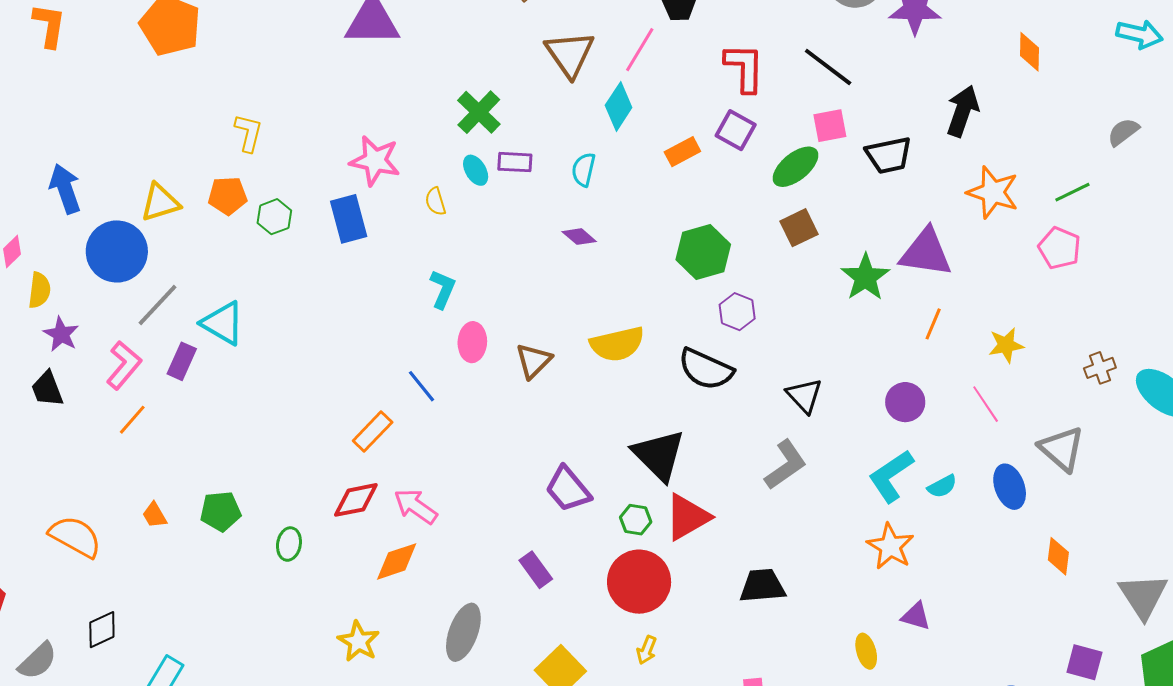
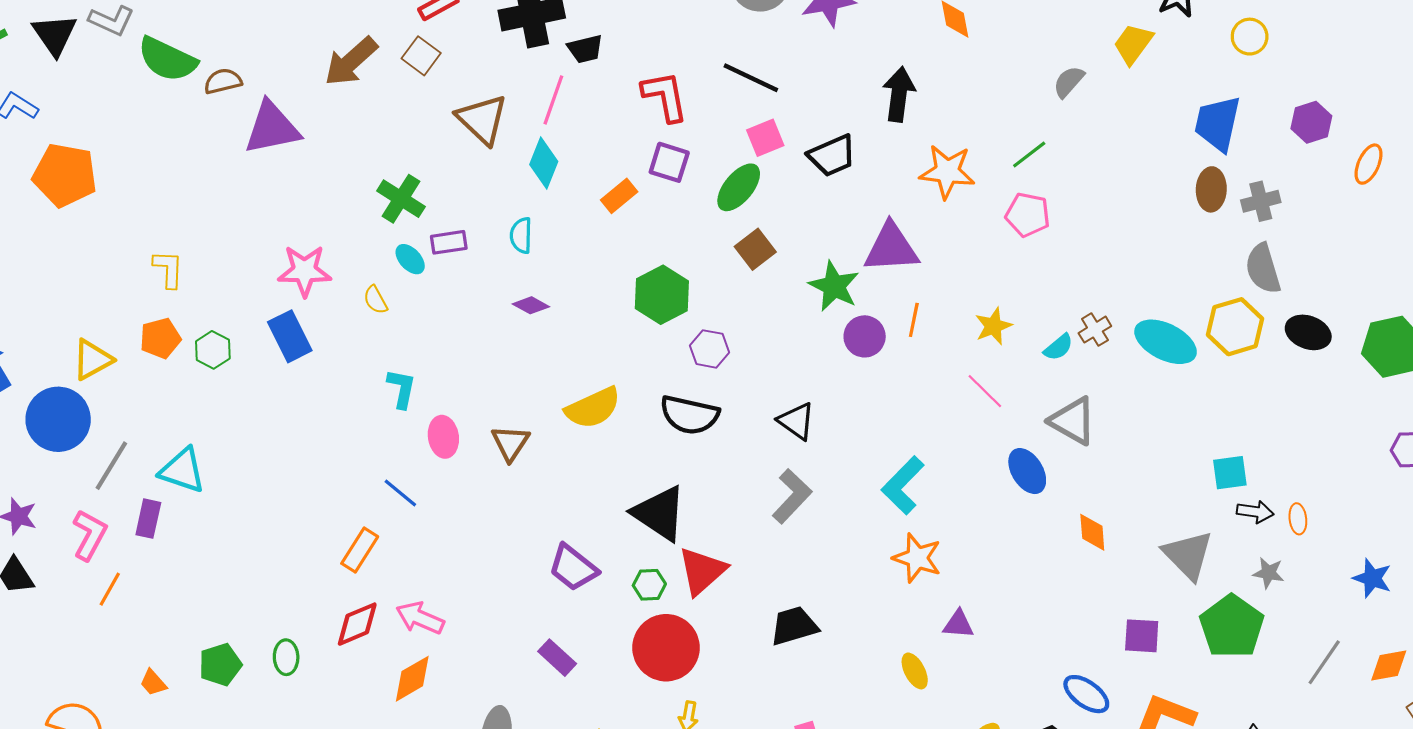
purple circle: (905, 402) -> (865, 336), moved
cyan semicircle: (942, 486) -> (1058, 347), moved
green ellipse: (289, 544) -> (286, 657), moved

